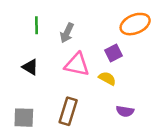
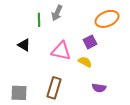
green line: (36, 25) -> (39, 20), moved
gray arrow: (67, 33) -> (57, 13), moved
black triangle: (30, 67) -> (24, 45), moved

